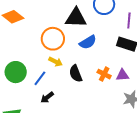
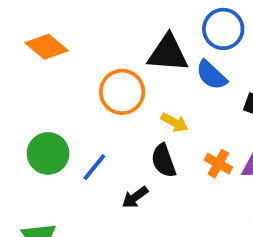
blue semicircle: (88, 42) -> (211, 75), moved, turned 72
yellow arrow: (56, 62) -> (174, 122), moved
black arrow: (47, 97) -> (135, 197), moved

